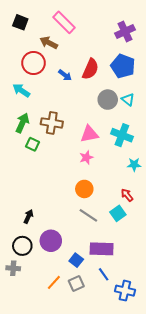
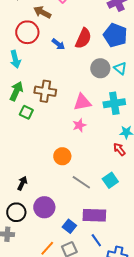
cyan arrow: (21, 90) -> (15, 59), turned -138
cyan cross: (122, 135) -> (114, 103), turned -30
orange circle: (84, 189) -> (62, 156), moved
red arrow: (127, 195) -> (119, 149), moved

